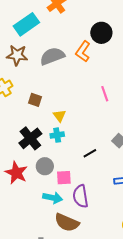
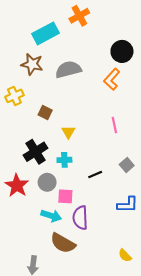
orange L-shape: (83, 51) -> (112, 79), moved
pink line: (105, 94) -> (114, 125), moved
cyan cross: (57, 135) -> (64, 160), moved

